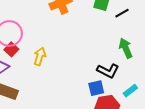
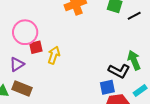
green arrow: (126, 48) -> (134, 60), moved
red square: (11, 49) -> (36, 47), moved, turned 32

